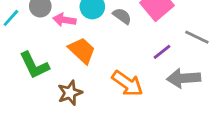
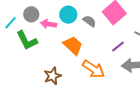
orange trapezoid: (82, 50) -> (73, 45), moved
green L-shape: (34, 65) -> (27, 40), moved

